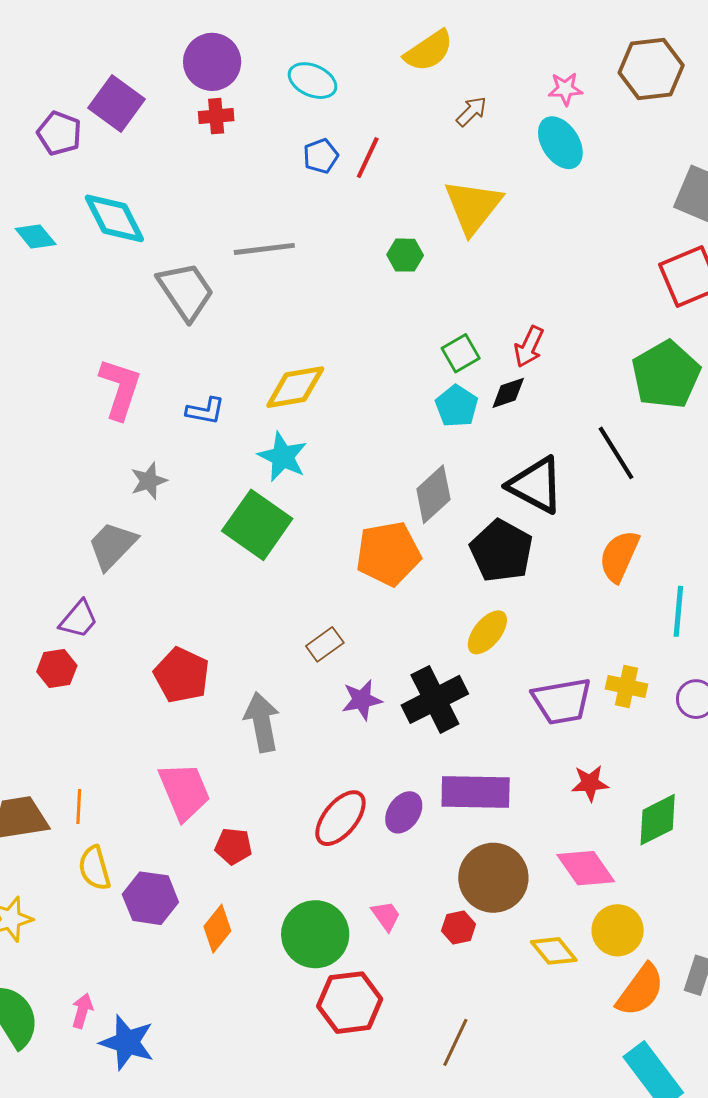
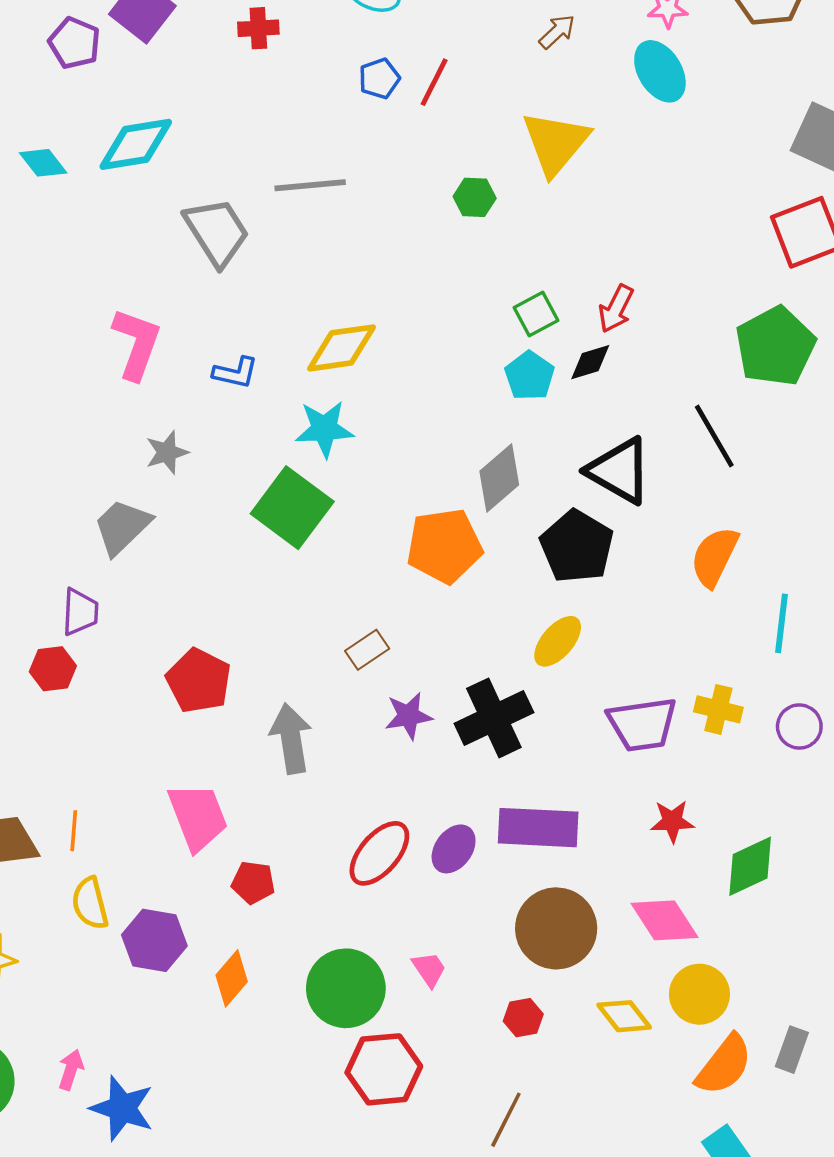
cyan diamond: (114, 218) -> (136, 144), turned -74
cyan star: (283, 457) -> (324, 429), turned -30
purple trapezoid: (79, 619) -> (80, 612), turned -39
red hexagon: (459, 927) -> (523, 1018), moved

